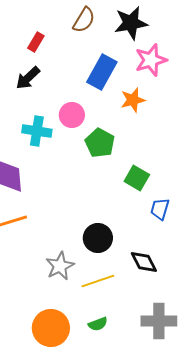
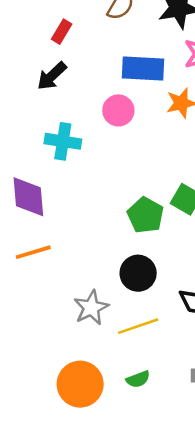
blue rectangle: (102, 72) -> (143, 69), turned 64
pink circle: (72, 115) -> (118, 110), moved
green pentagon: (100, 143) -> (145, 215), moved

